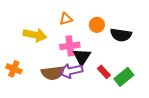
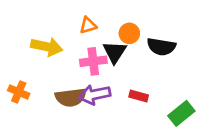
black triangle: (82, 57) -> (115, 52), moved
red rectangle: (104, 72) -> (139, 96), turned -32
green rectangle: (124, 77) -> (181, 113), moved

